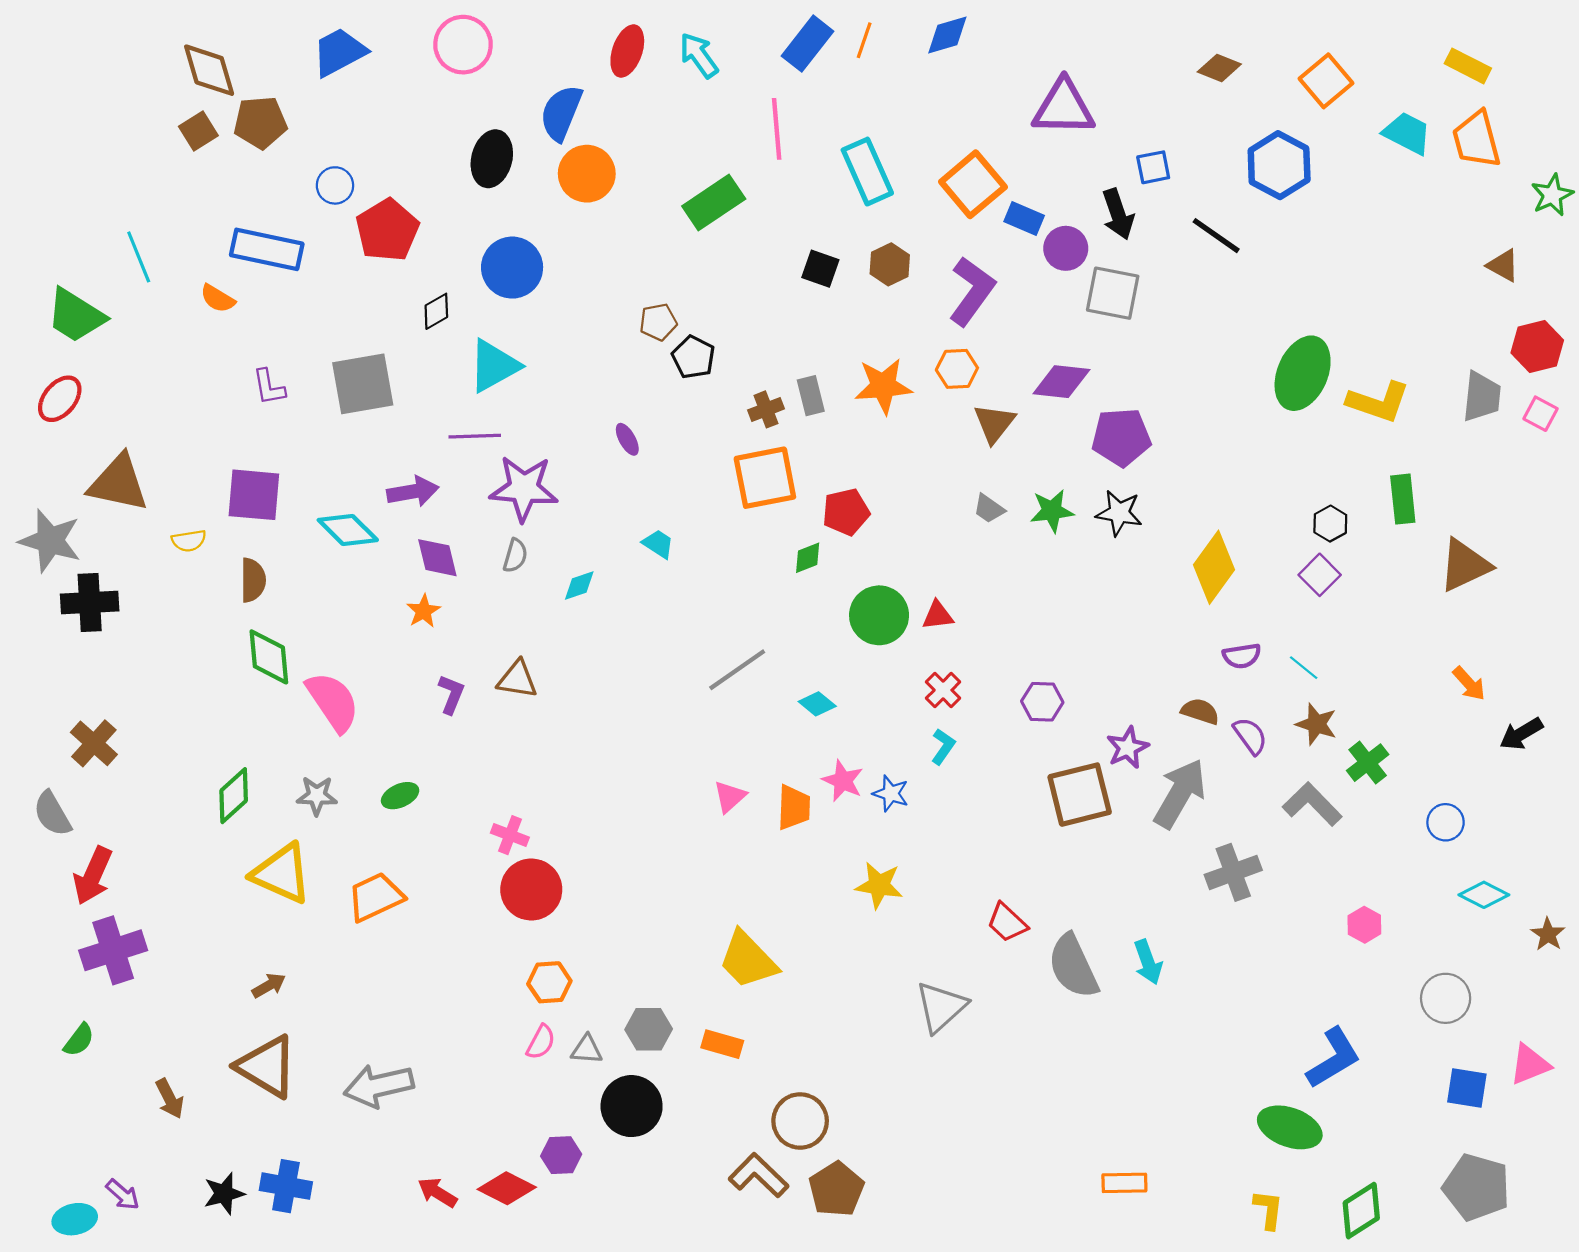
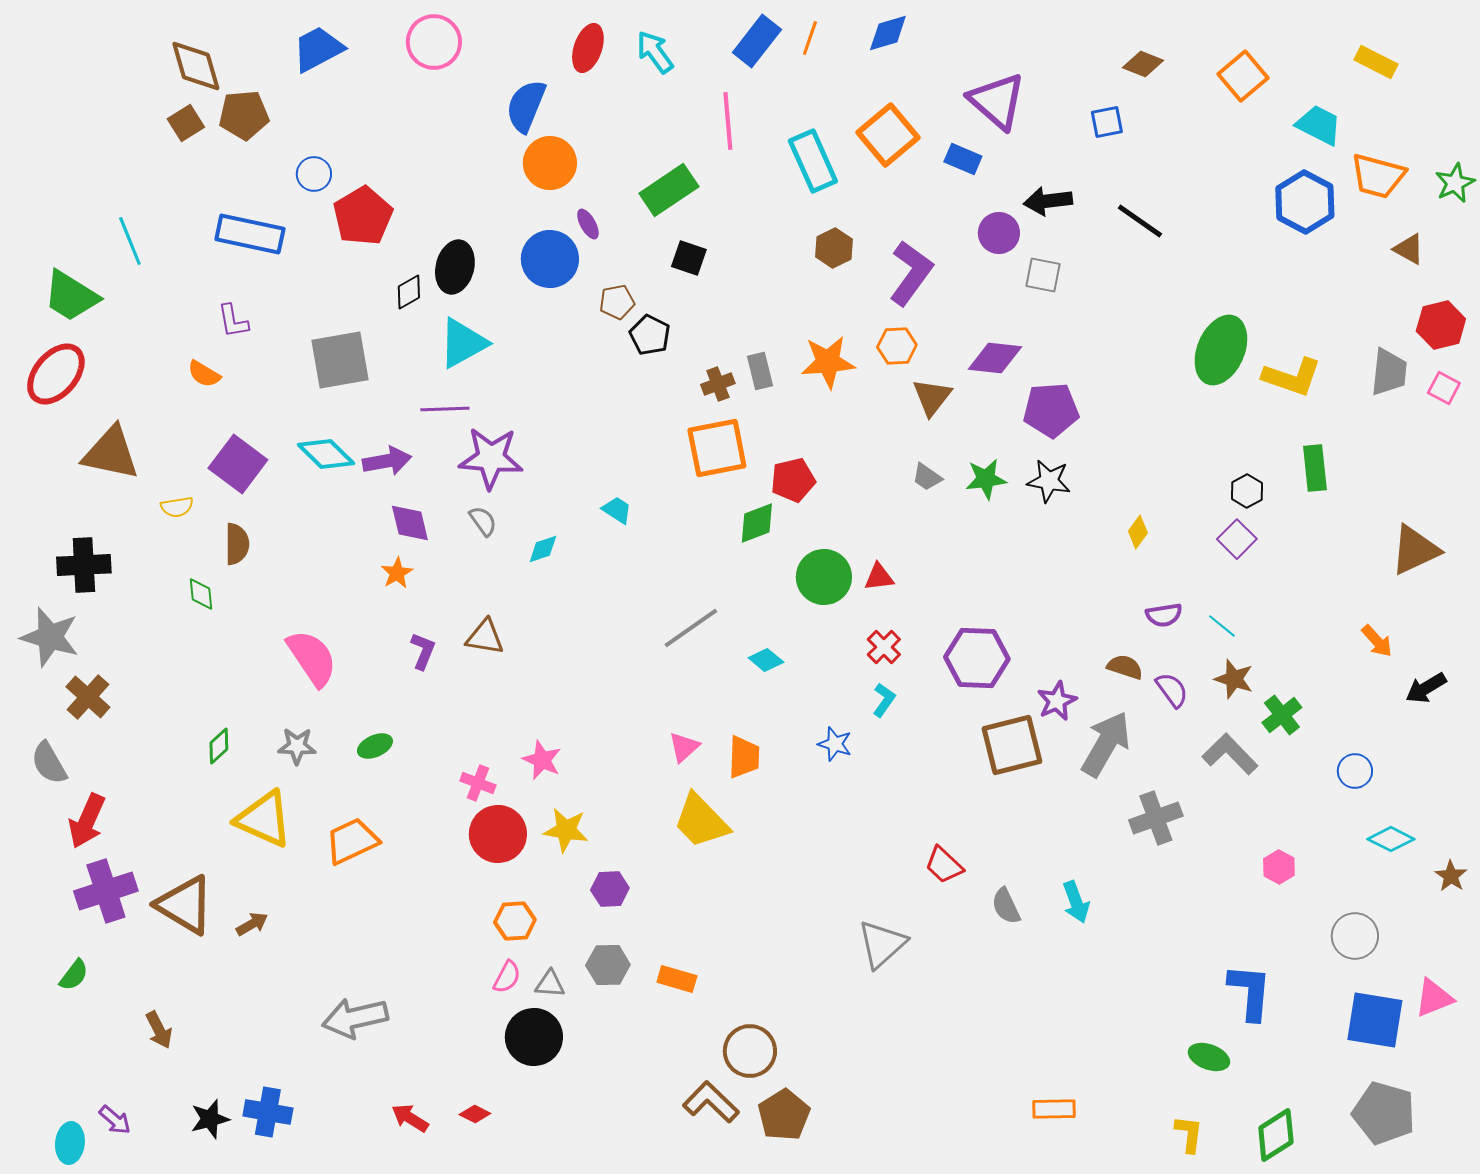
purple triangle: (1064, 108) -> (997, 101), turned 40
orange trapezoid: (1476, 140) -> (1378, 176), moved, turned -60
black ellipse: (492, 159) -> (455, 267), moved
blue hexagon: (1279, 165) -> (1305, 202), moved
blue square: (1153, 167) -> (1107, 122), moved
orange square: (973, 184) -> (888, 135), moved
black arrow: (1118, 214) -> (1048, 201), turned 102
blue rectangle: (1024, 218) -> (963, 159), moved
blue circle: (512, 268) -> (550, 259), moved
black square: (820, 269) -> (689, 258), moved
gray square: (1113, 293) -> (1043, 275), size x0.7
orange semicircle: (218, 298) -> (204, 374), moved
purple L-shape: (269, 387) -> (233, 321), moved
red ellipse: (60, 399) -> (56, 374), size x1.4
purple ellipse: (627, 439) -> (588, 224), moved
purple square: (254, 495) -> (238, 464), turned 32
cyan diamond: (348, 530) -> (326, 454), moved
gray star: (50, 541) -> (50, 637), moved
gray semicircle: (515, 556) -> (483, 521), turned -52
green diamond: (808, 558) -> (757, 523), size x1.4
brown triangle: (1465, 565) -> (1415, 550), moved
yellow diamond: (1214, 567) -> (1138, 532), size x0.5
green diamond: (269, 657) -> (201, 594), moved, size x0.6
purple hexagon: (1042, 702) -> (977, 658), size x1.6
pink star: (843, 781) -> (542, 760), moved
green diamond: (234, 796) -> (219, 746), size x0.7
yellow star: (879, 885) -> (566, 830), moved
yellow trapezoid: (748, 960) -> (701, 821), moved
gray semicircle: (1073, 966) -> (1006, 906), size x0.6
blue L-shape: (1334, 1058) -> (1250, 992), turned -54
brown triangle: (267, 1067) -> (185, 905), moved
blue square: (1467, 1088) -> (1375, 1020), size x1.5
black circle: (632, 1106) -> (534, 1037), moved
green ellipse: (1290, 1127) -> (1209, 1057), size x0.7
purple hexagon: (561, 1155) -> (610, 889), moved
red diamond: (507, 1188) -> (475, 1114), size x0.6
cyan ellipse: (75, 1219) -> (70, 1143), turned -72

